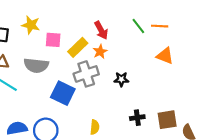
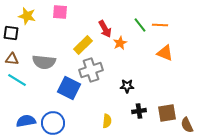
yellow star: (31, 25) -> (27, 16), moved
pink square: (53, 40) -> (60, 12), moved
orange star: (100, 52) -> (120, 43), moved
black star: (121, 79) -> (127, 86), moved
yellow semicircle: (95, 127) -> (107, 121), moved

